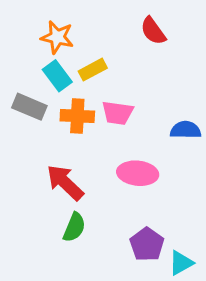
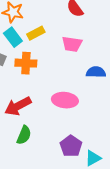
pink trapezoid: (118, 113) -> (72, 44), moved
red arrow: (65, 183) -> (18, 106), turned -72

